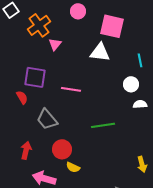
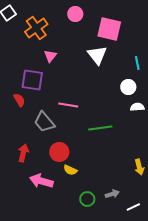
pink triangle: (55, 44) -> (50, 56), moved
white triangle: (100, 52) -> (97, 55), turned 45
pink line: (71, 89) -> (68, 105), moved

